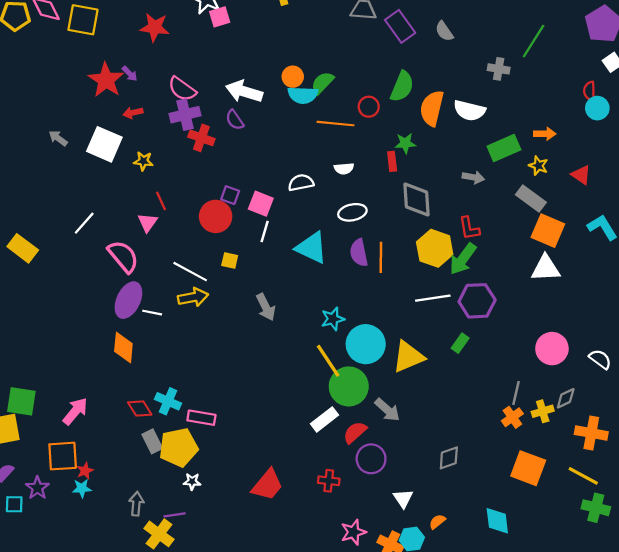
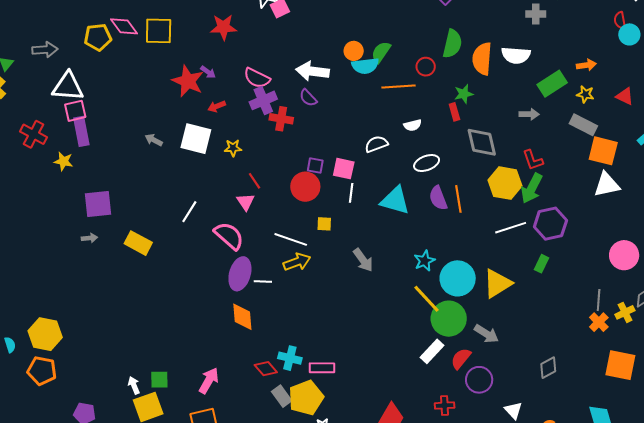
green square: (21, 401) -> (159, 380), size x0.7

